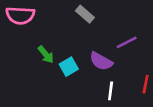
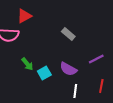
gray rectangle: (85, 14) -> (68, 34), moved
purple line: (127, 42) -> (96, 59), moved

